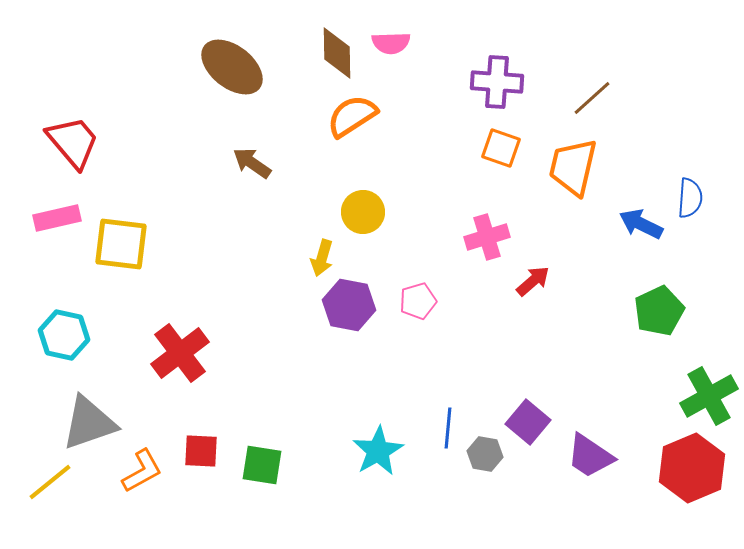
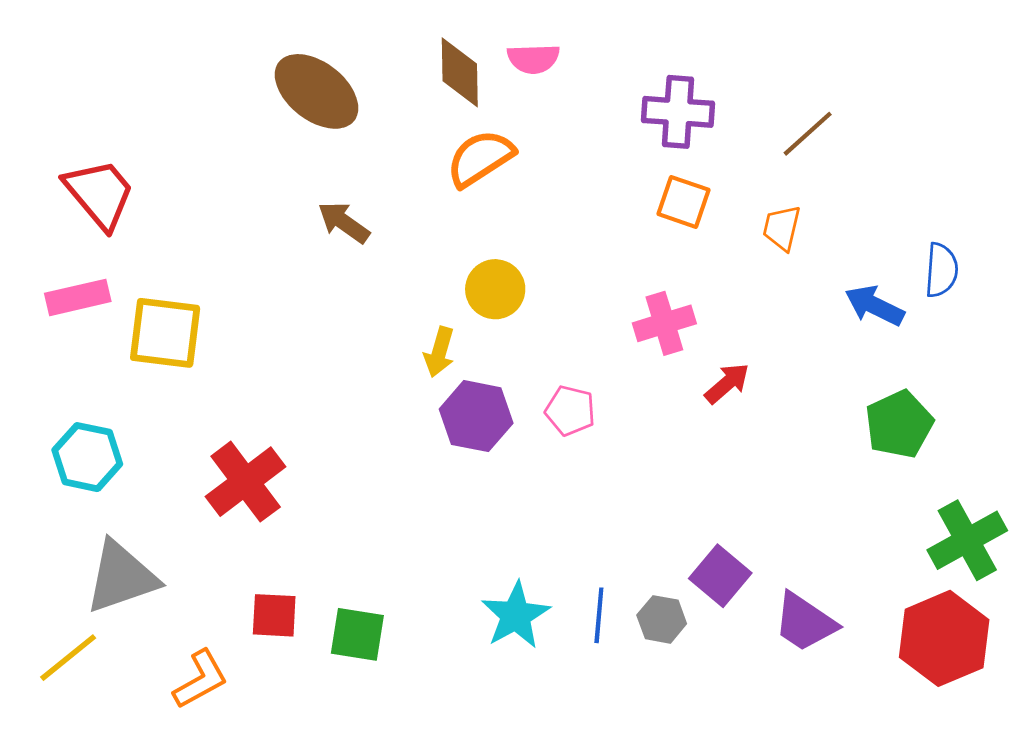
orange trapezoid: (573, 167) -> (782, 228), size x0.6
pink pentagon: (418, 301) -> (570, 411), turned 30
blue line: (448, 428) -> (599, 615), moved
orange L-shape: (142, 471) -> (201, 679), moved

